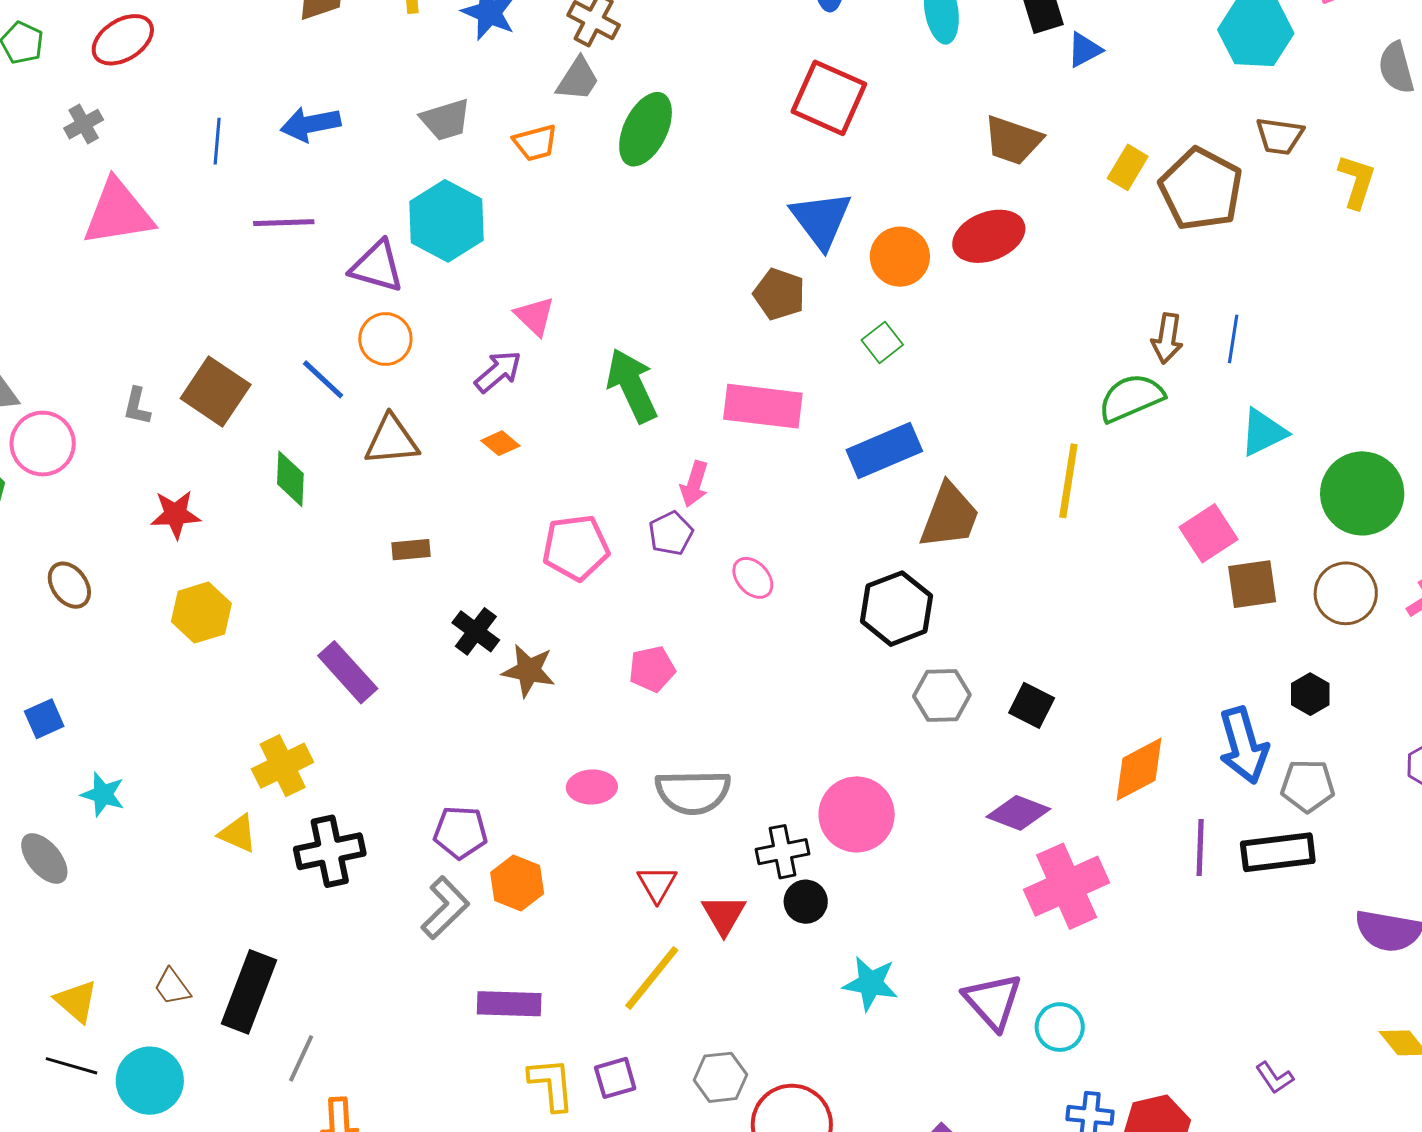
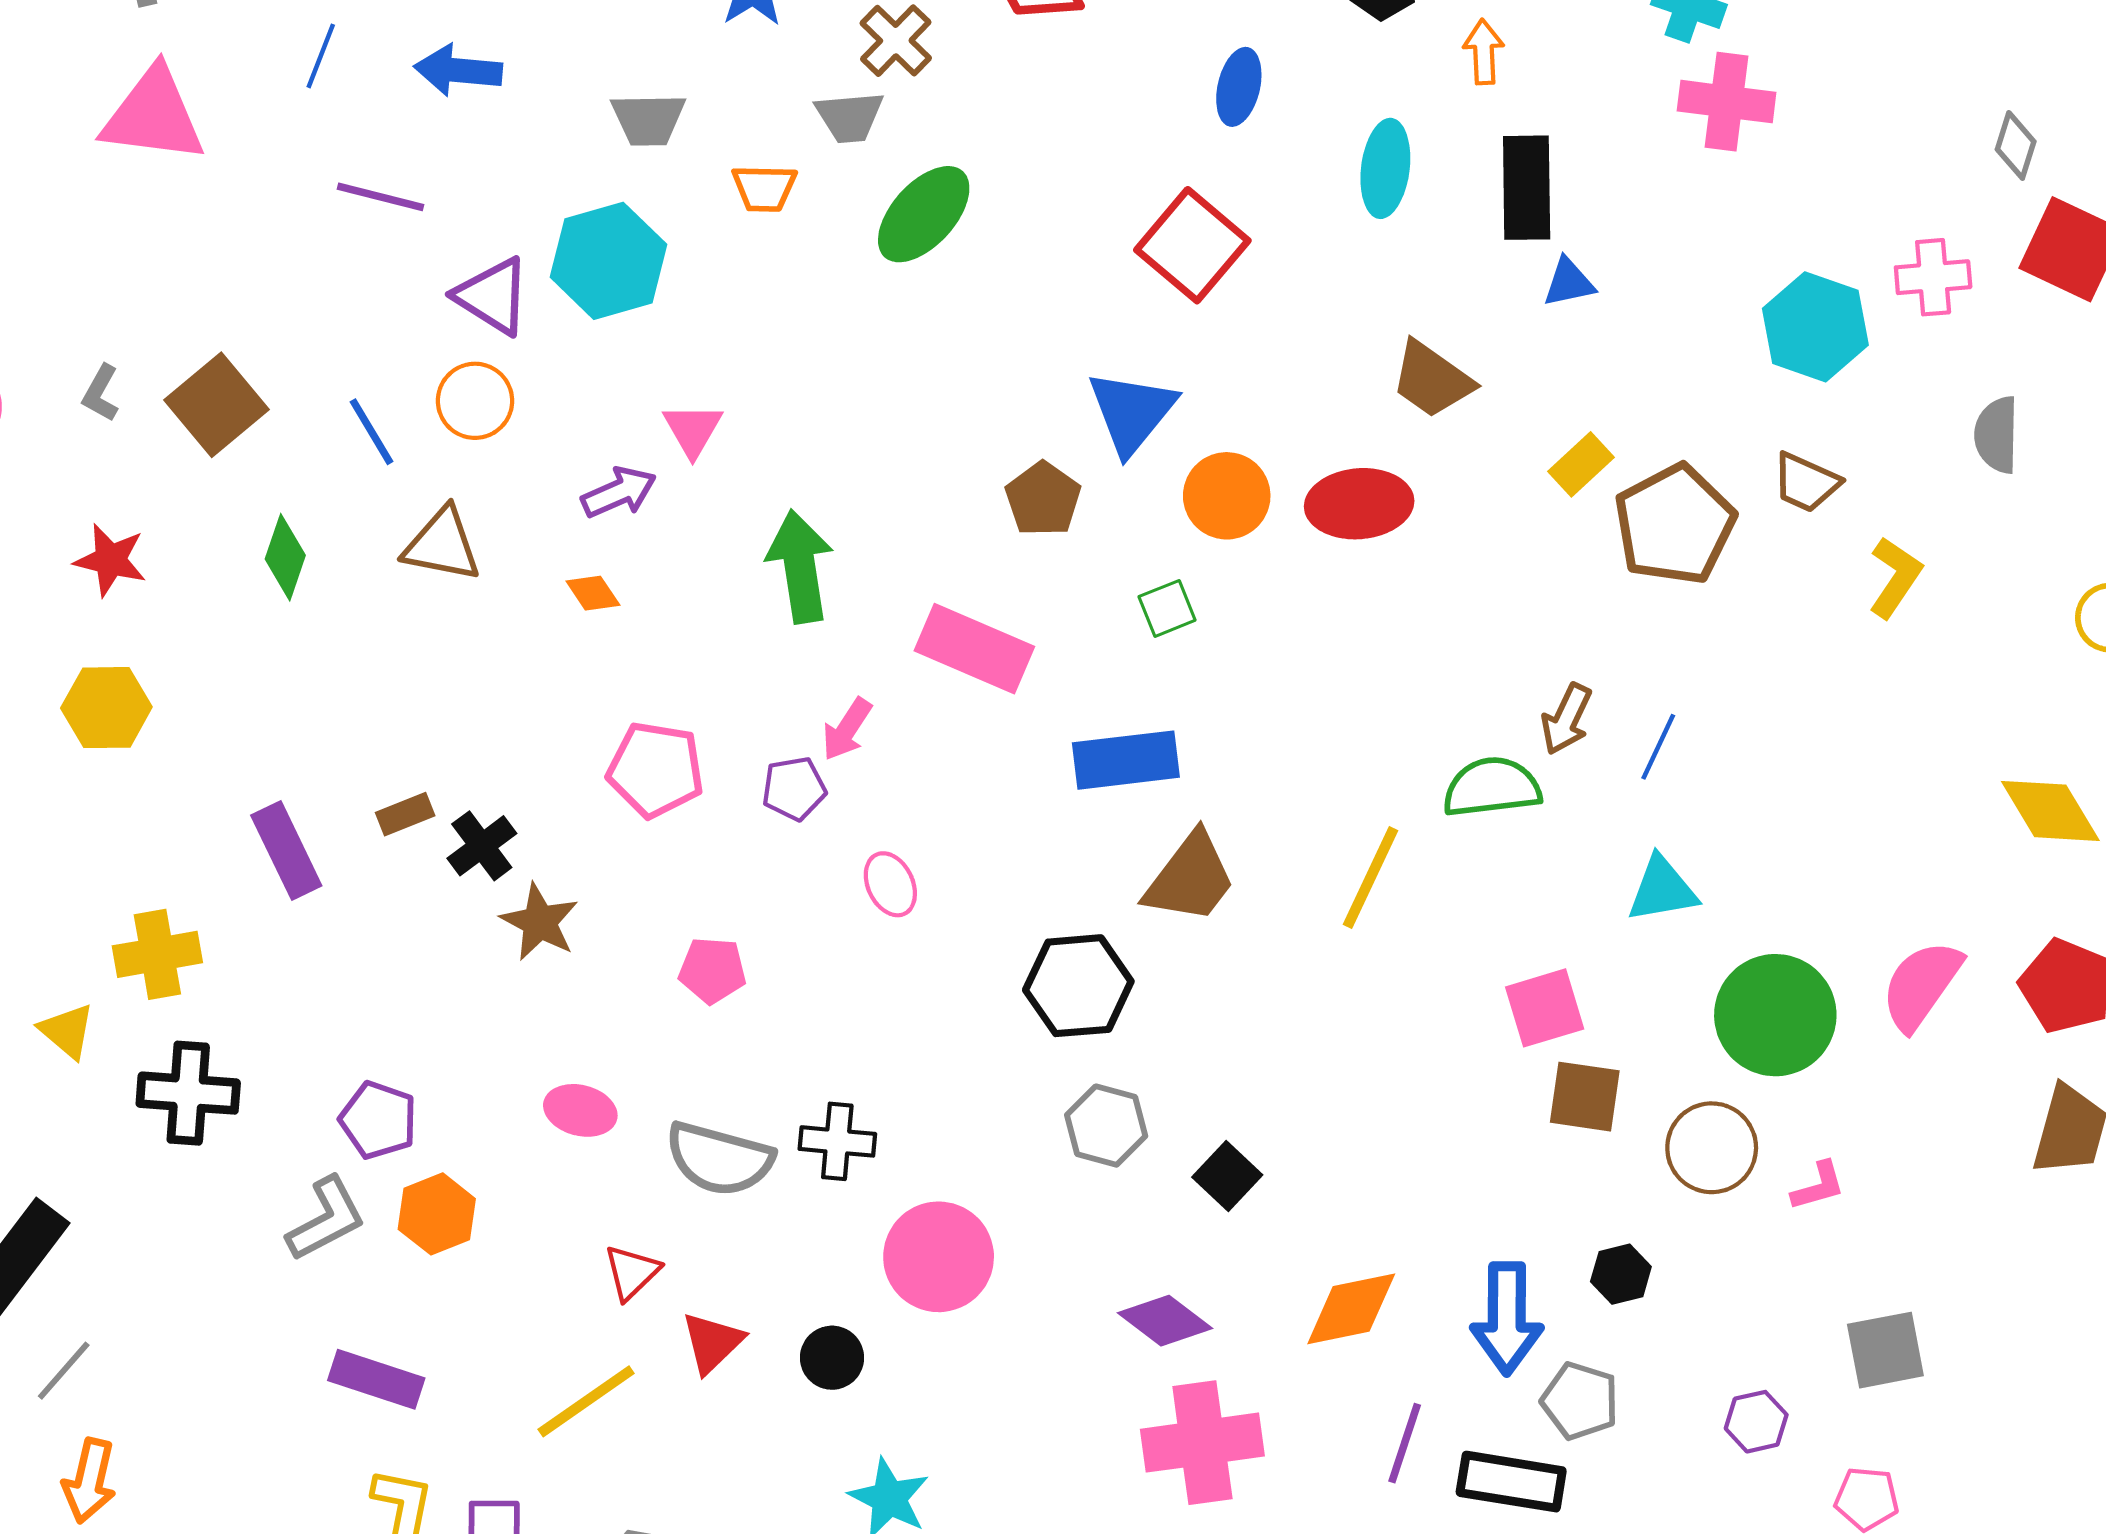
gray trapezoid: (578, 79) -> (849, 117), turned 36
brown rectangle: (411, 550) -> (405, 814), moved, turned -33
black cross: (783, 852) -> (837, 1141), moved

